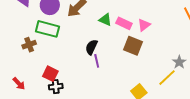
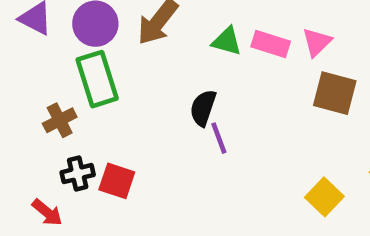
green rectangle: (48, 29) -> (97, 79), turned 65
brown square: (133, 46) -> (335, 93), moved
black cross: (56, 87) -> (78, 174), moved

